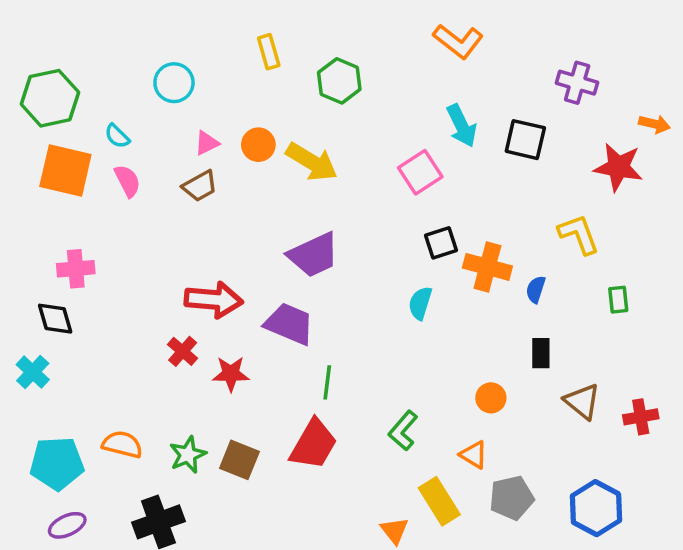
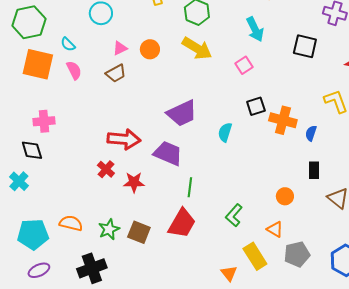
cyan arrow: (462, 126) -> (255, 29), moved
yellow arrow: (312, 162) -> (197, 48), moved
pink square: (420, 172) -> (244, 65), size x0.7
cyan semicircle: (420, 303) -> (225, 132), moved

